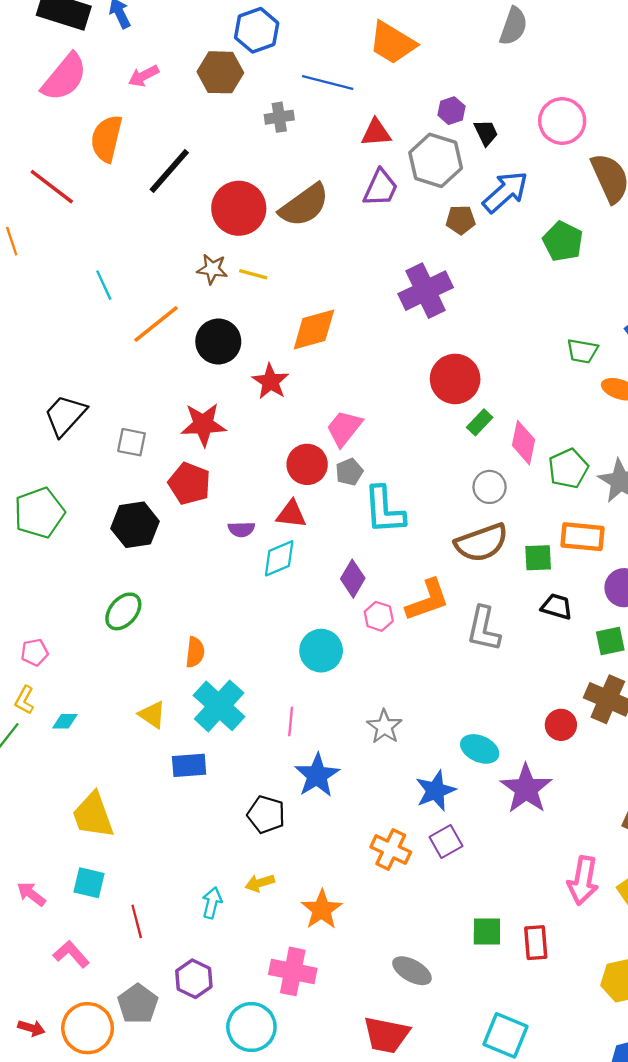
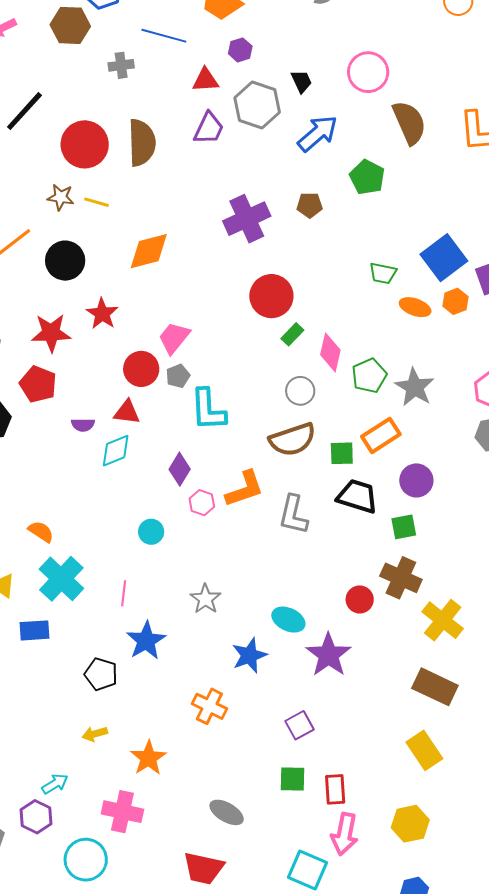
purple hexagon: (451, 111) -> (240, 50), moved
brown semicircle: (304, 205) -> (142, 143), turned -57
brown pentagon: (461, 220) -> (310, 205), moved
red star: (270, 382) -> (102, 314), moved
orange rectangle: (583, 537) -> (381, 435), turned -39
black trapezoid: (557, 607) -> (357, 496), size x1.5
cyan circle: (321, 651) -> (151, 532), size x0.7
orange semicircle: (195, 652) -> (41, 532), turned -64
purple square: (446, 841) -> (300, 725), moved
pink arrow: (583, 880) -> (345, 834), moved
cyan arrow: (212, 903) -> (55, 784), moved, turned 44

